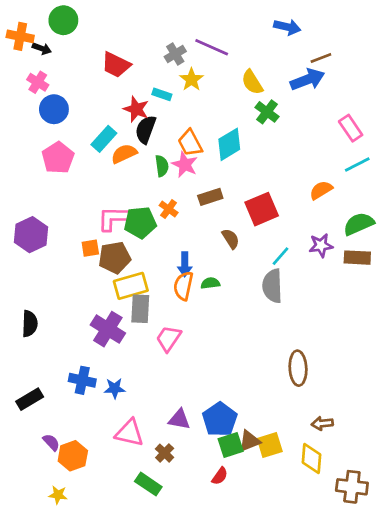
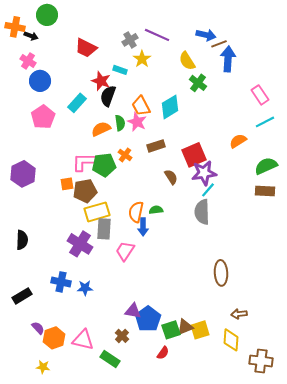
blue arrow: (287, 27) -> (206, 35), moved
brown line: (321, 58) -> (219, 44), moved
blue arrow: (307, 80) -> (228, 59), turned -65
orange semicircle: (124, 154) -> (101, 129), moved
purple star: (321, 245) -> (204, 173), moved, size x1.4
blue arrow: (185, 264) -> (143, 227), moved
blue pentagon: (220, 419) -> (148, 319), moved
pink triangle: (129, 433) -> (83, 340), moved

